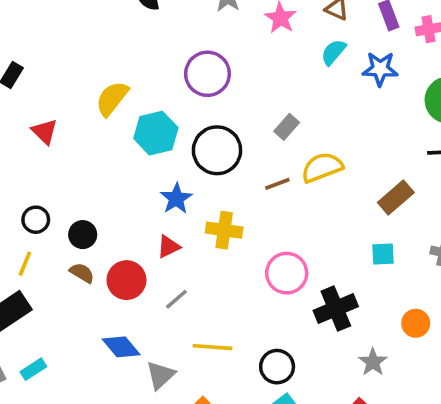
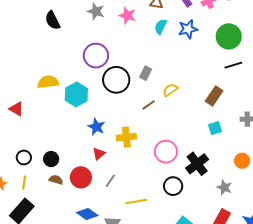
yellow semicircle: (112, 99) -> (48, 82), turned 60
black circle: (217, 150) -> (116, 80), moved
yellow semicircle: (322, 167) -> (170, 90), size x0.7
black circle: (277, 367) -> (173, 186), moved

